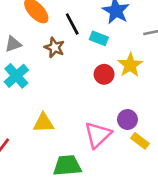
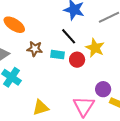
black line: (72, 24) -> (69, 36), moved
cyan rectangle: (99, 38) -> (57, 55), moved

